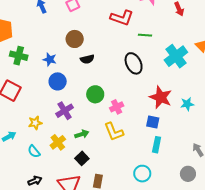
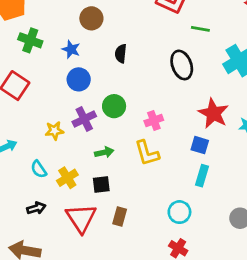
brown circle: (75, 39) -> (91, 18), moved
black semicircle: (87, 59) -> (121, 54), turned 104
green circle: (95, 94) -> (114, 106), moved
yellow star: (35, 123) -> (54, 131), moved
yellow cross: (58, 142) -> (67, 178), moved
black square: (82, 158) -> (101, 185), turned 32

